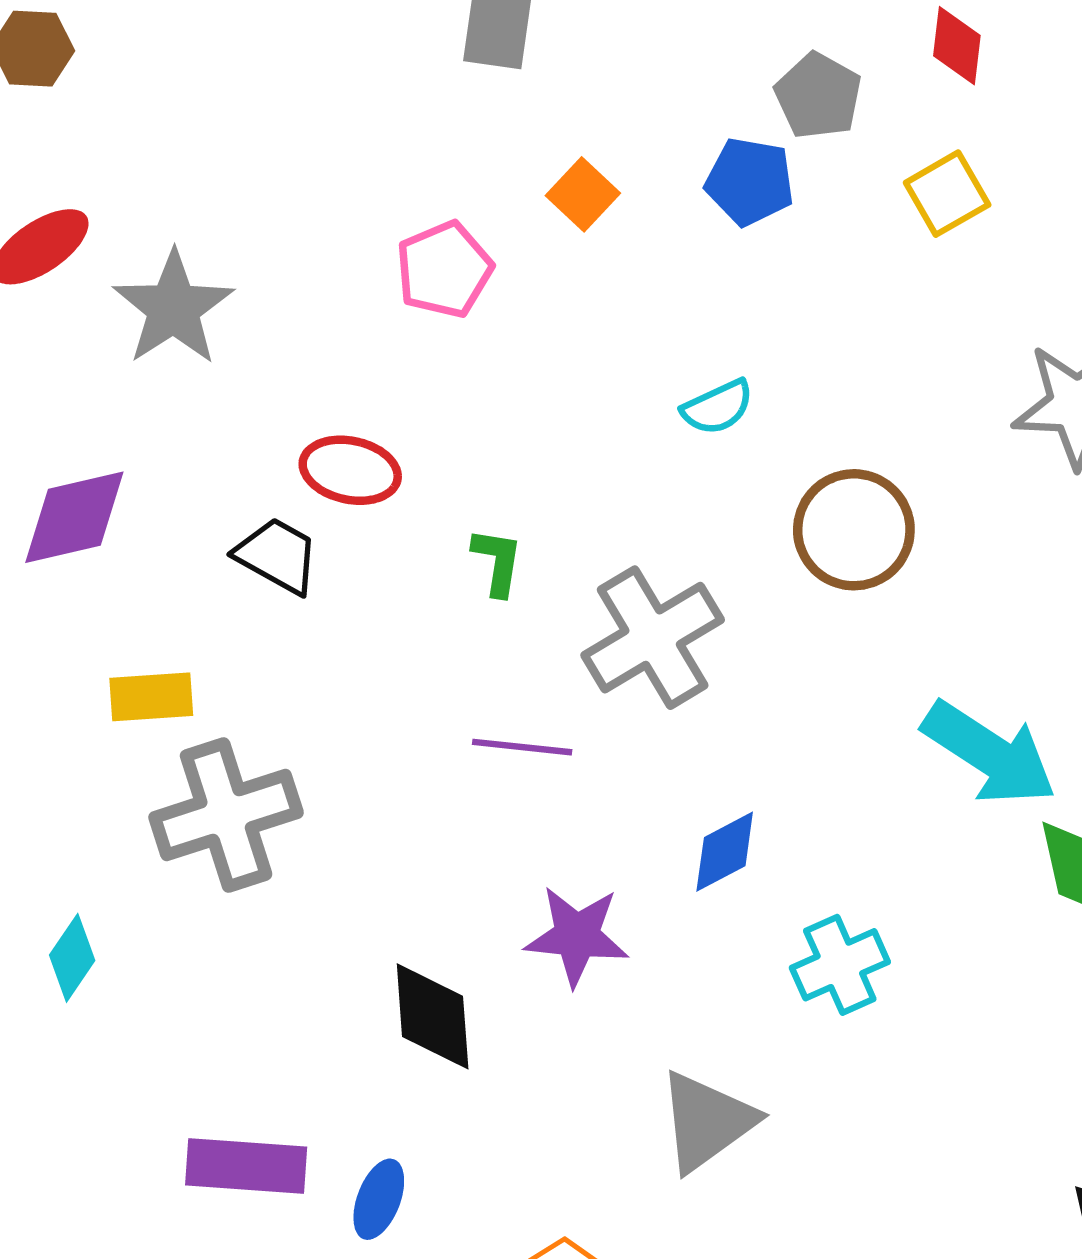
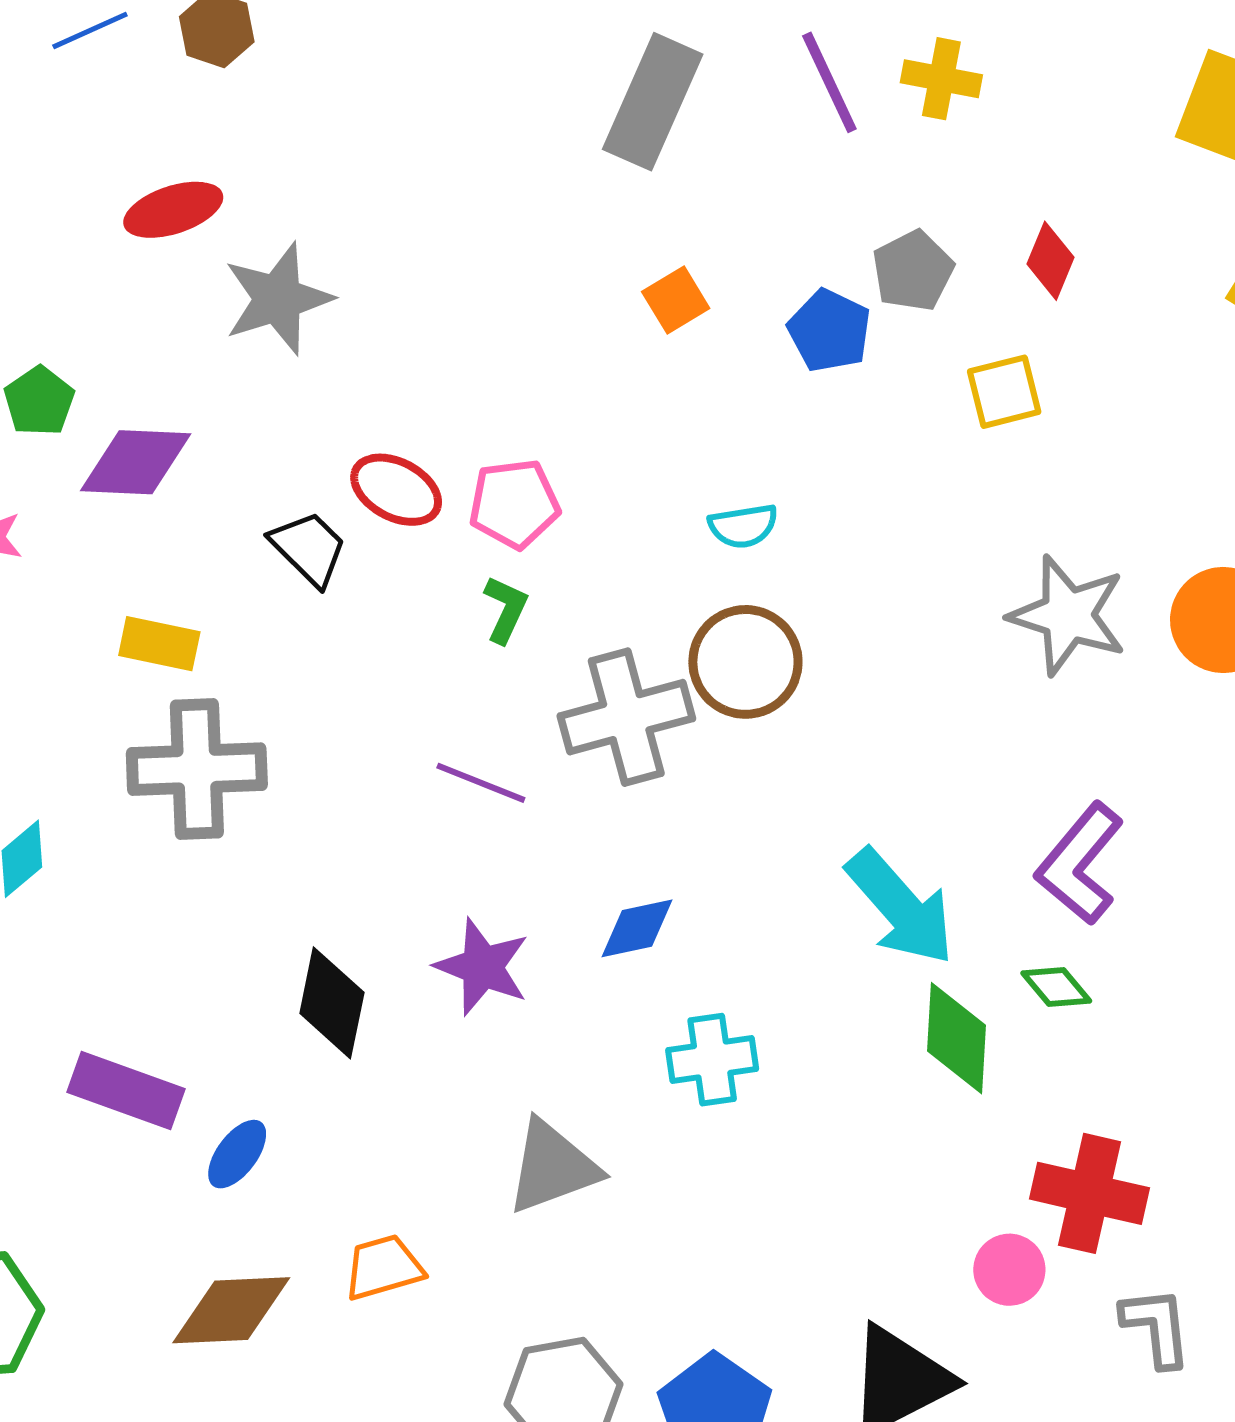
pink pentagon: (444, 270) -> (514, 504), moved
brown circle: (854, 530) -> (745, 662), moved

